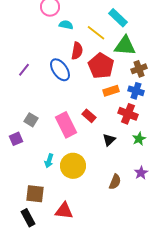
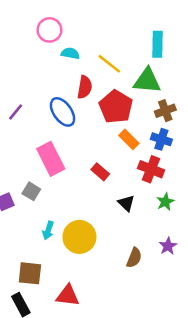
cyan rectangle: (118, 18) -> (158, 44), moved, turned 48
orange rectangle: (111, 91) -> (129, 139), turned 63
gray square: (31, 120) -> (31, 191), moved
pink rectangle: (66, 125) -> (51, 159), moved
black triangle: (109, 140) -> (126, 203), turned -32

